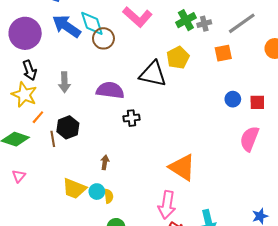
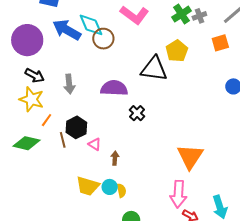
black arrow: (30, 70) -> (35, 75), turned -36
black cross: (131, 118) -> (137, 113), turned -35
orange triangle: (182, 167) -> (190, 157), turned 36
pink triangle: (19, 176) -> (95, 144), moved, turned -32

